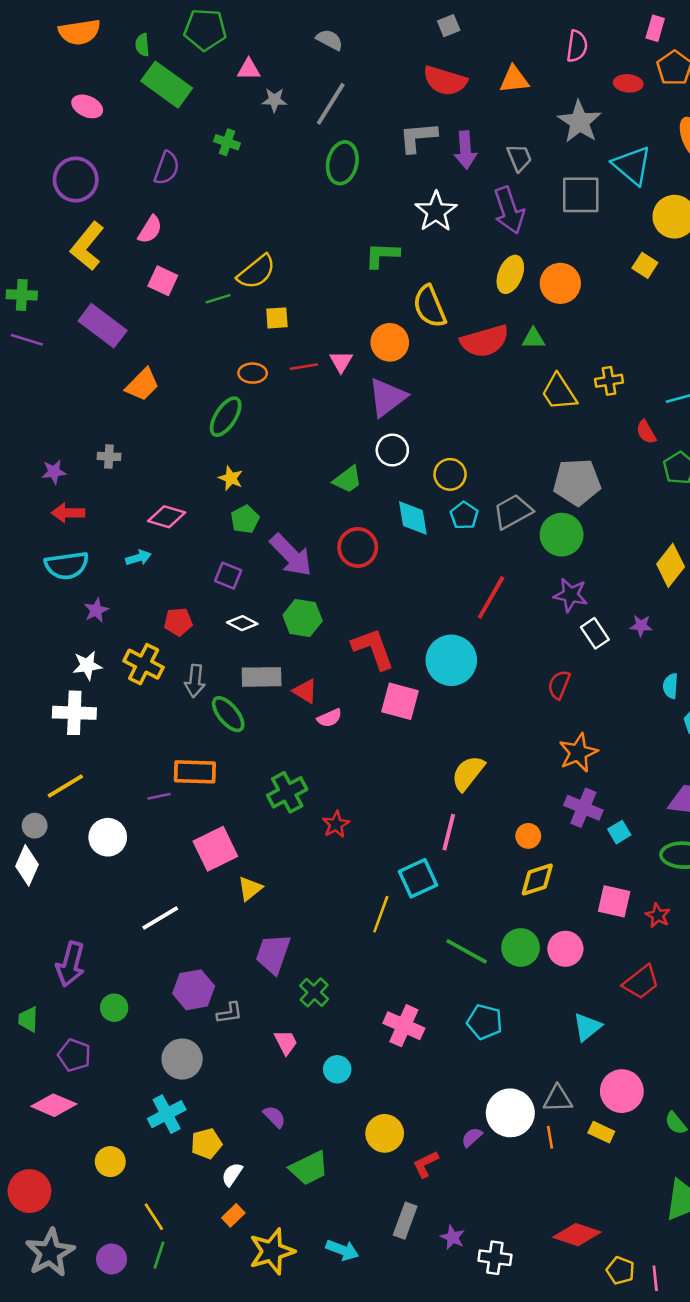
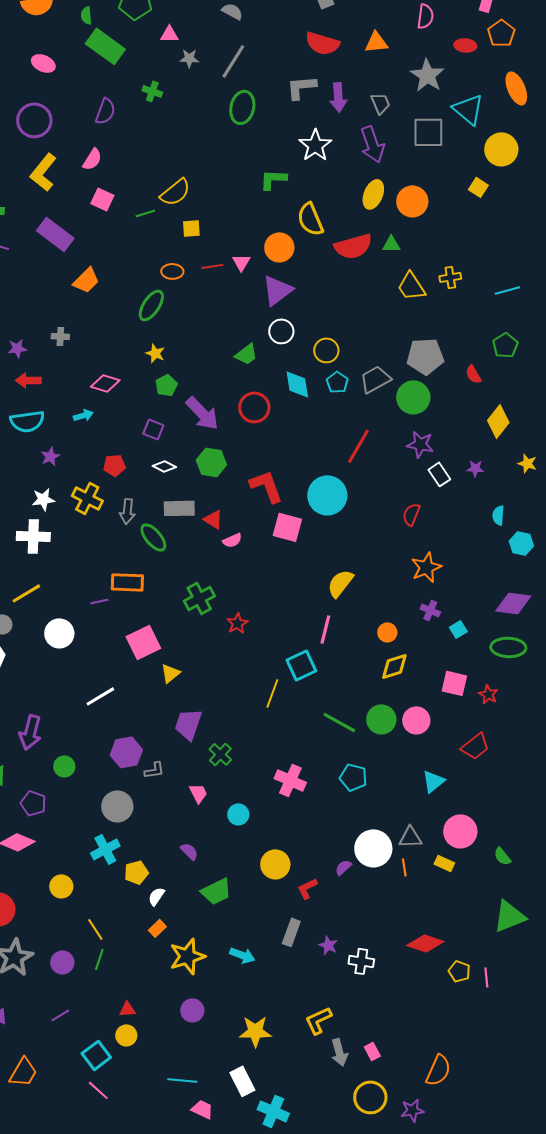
red semicircle: (646, 432) -> (473, 374), moved
purple cross: (583, 808) -> (430, 610), size x0.7

